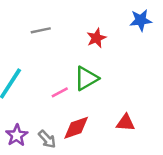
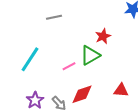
red star: (96, 38) -> (103, 36), moved

